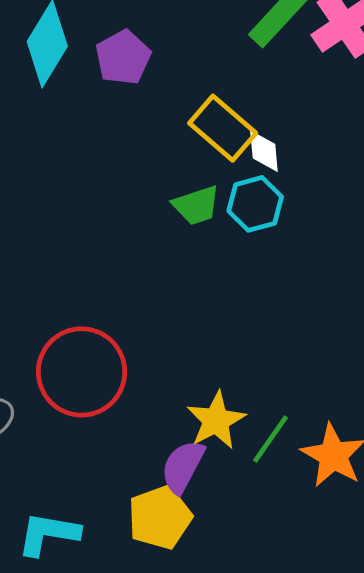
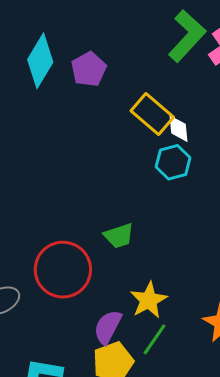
green trapezoid: (196, 205) -> (119, 236), moved
green line: (270, 439) -> (154, 339), moved
purple semicircle: (183, 467) -> (108, 327), moved

